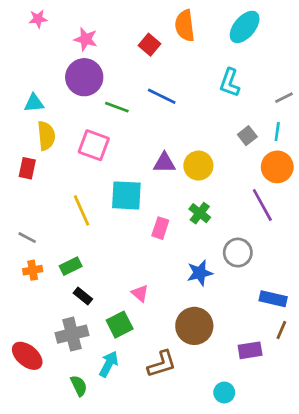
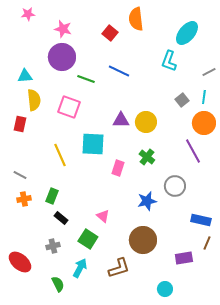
cyan ellipse: (245, 27) -> (187, 33), moved
green rectangle: (71, 266) -> (52, 196), turned -42
green square: (120, 325) -> (88, 239), turned -30
gray cross: (72, 334) -> (53, 246), size x0.6

